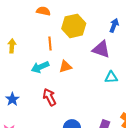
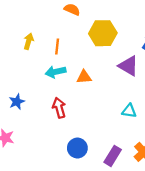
orange line: (50, 43) -> (57, 47), moved
cyan triangle: (111, 77) -> (129, 111), moved

